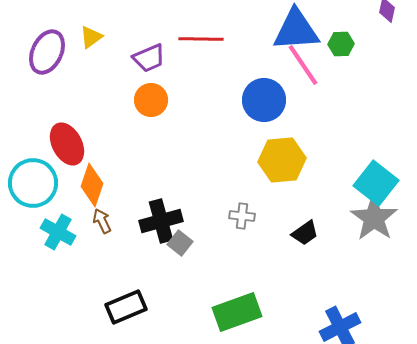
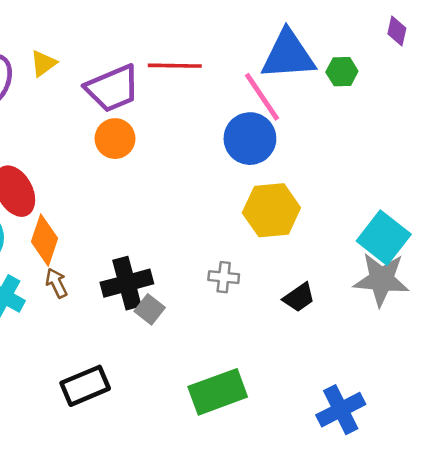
purple trapezoid: (149, 58) -> (113, 88), size x1.4
pink line: (303, 65) -> (262, 97), moved
gray star: (374, 218) -> (381, 279), turned -30

